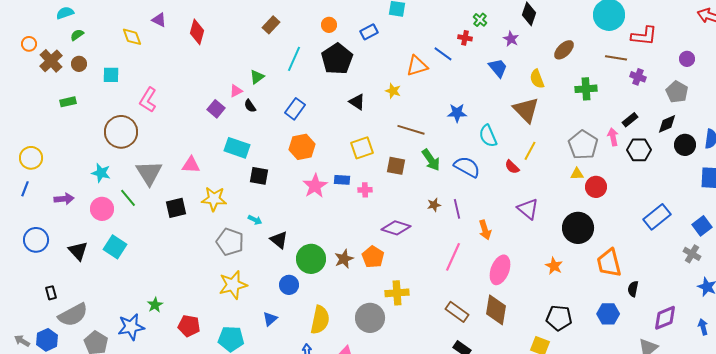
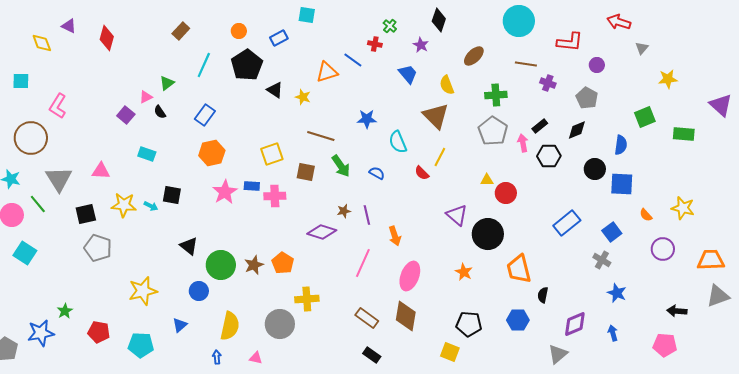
red L-shape: (644, 36) -> (570, 42), moved
black triangle: (357, 102) -> (275, 90), moved
gray pentagon: (583, 145) -> (493, 131), moved
black circle: (685, 145) -> (595, 169), moved
cyan rectangle: (237, 148) -> (147, 154), size x0.7
blue semicircle: (467, 167) -> (377, 173), size x0.6
black square: (259, 176) -> (172, 195), moved
pink cross: (365, 190) -> (275, 196), size x1.5
purple triangle: (528, 209) -> (457, 215), moved
cyan arrow: (255, 220) -> (151, 206), moved
purple diamond: (396, 228) -> (322, 232), moved
gray pentagon: (230, 242) -> (98, 248), moved

